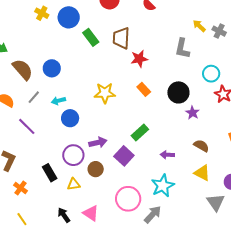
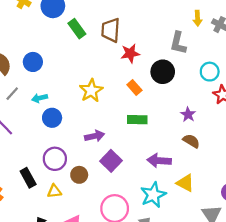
yellow arrow: (199, 26) -> (198, 18), turned -136
black circle: (178, 92) -> (163, 72), moved
yellow star: (105, 93) -> (91, 91), turned -30
green rectangle: (140, 132) -> (137, 120), moved, turned 42
purple arrow: (98, 143) -> (95, 136), moved
brown semicircle: (201, 146) -> (191, 141), moved
purple arrow: (167, 155) -> (159, 161), size x1.5
yellow triangle: (202, 173) -> (185, 183), moved

